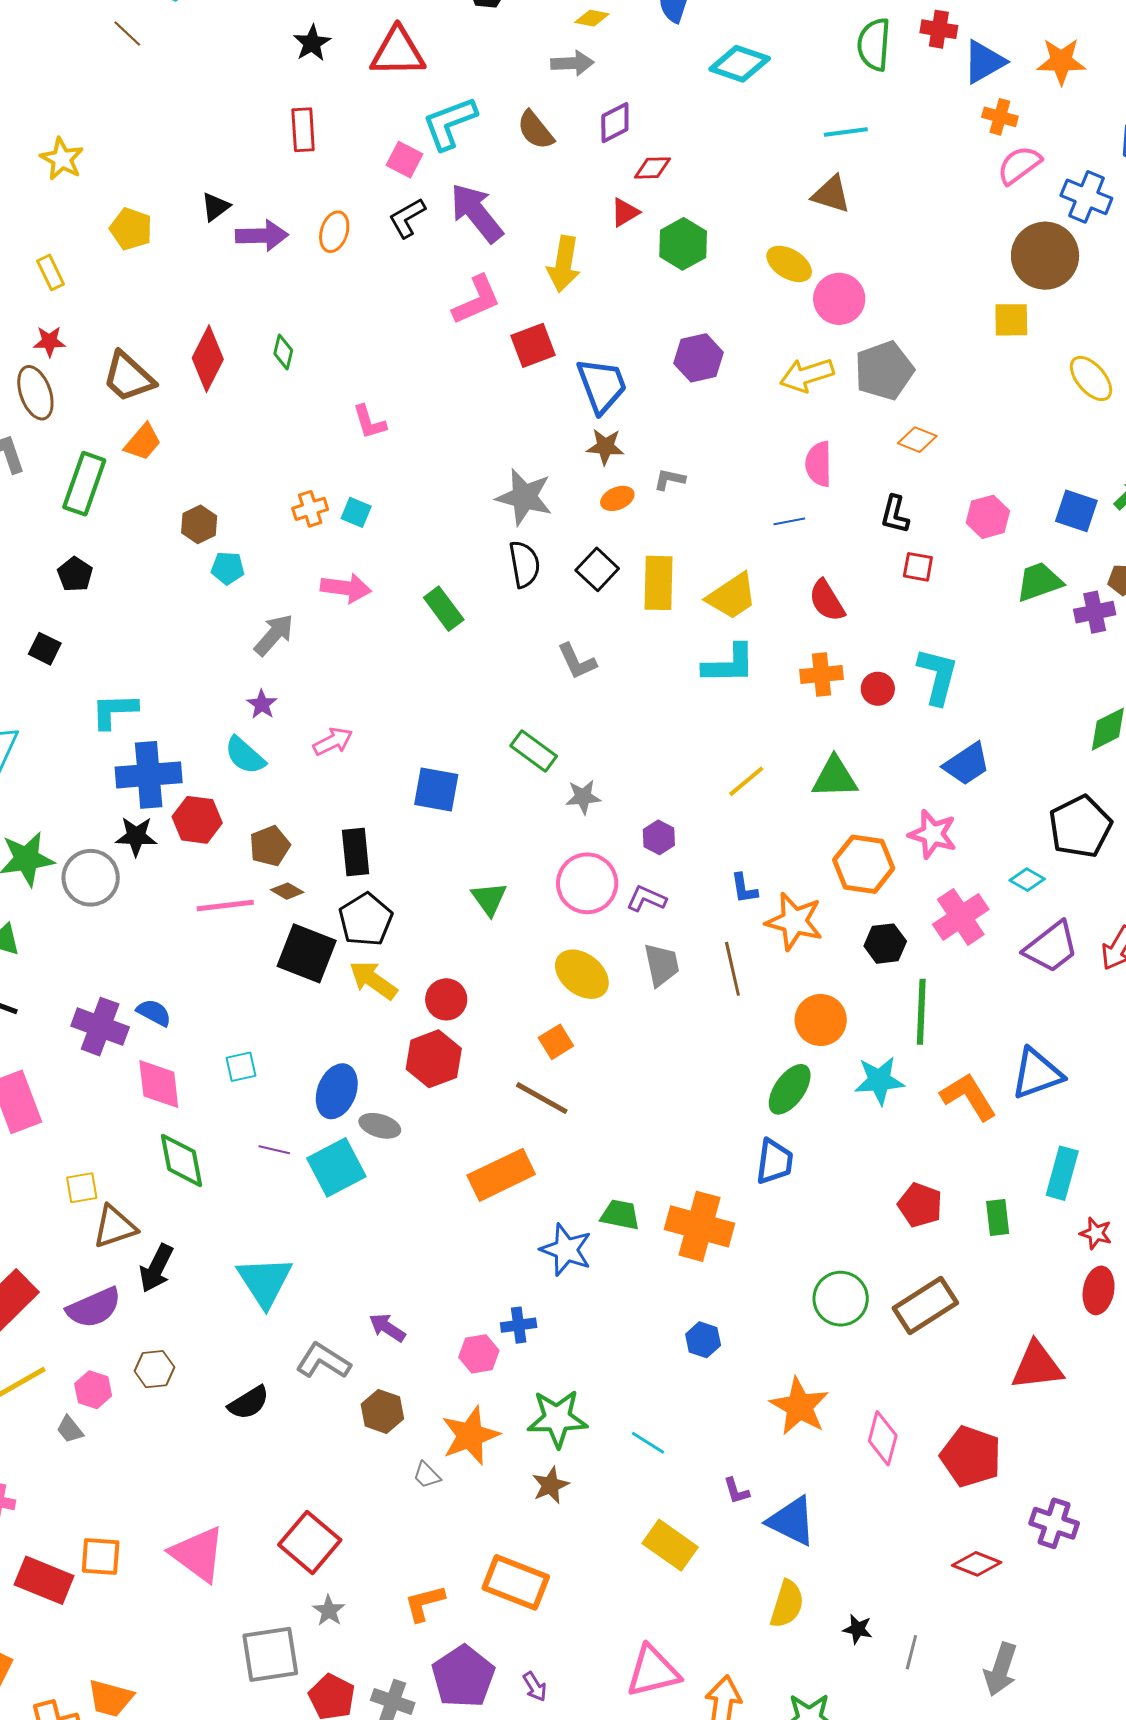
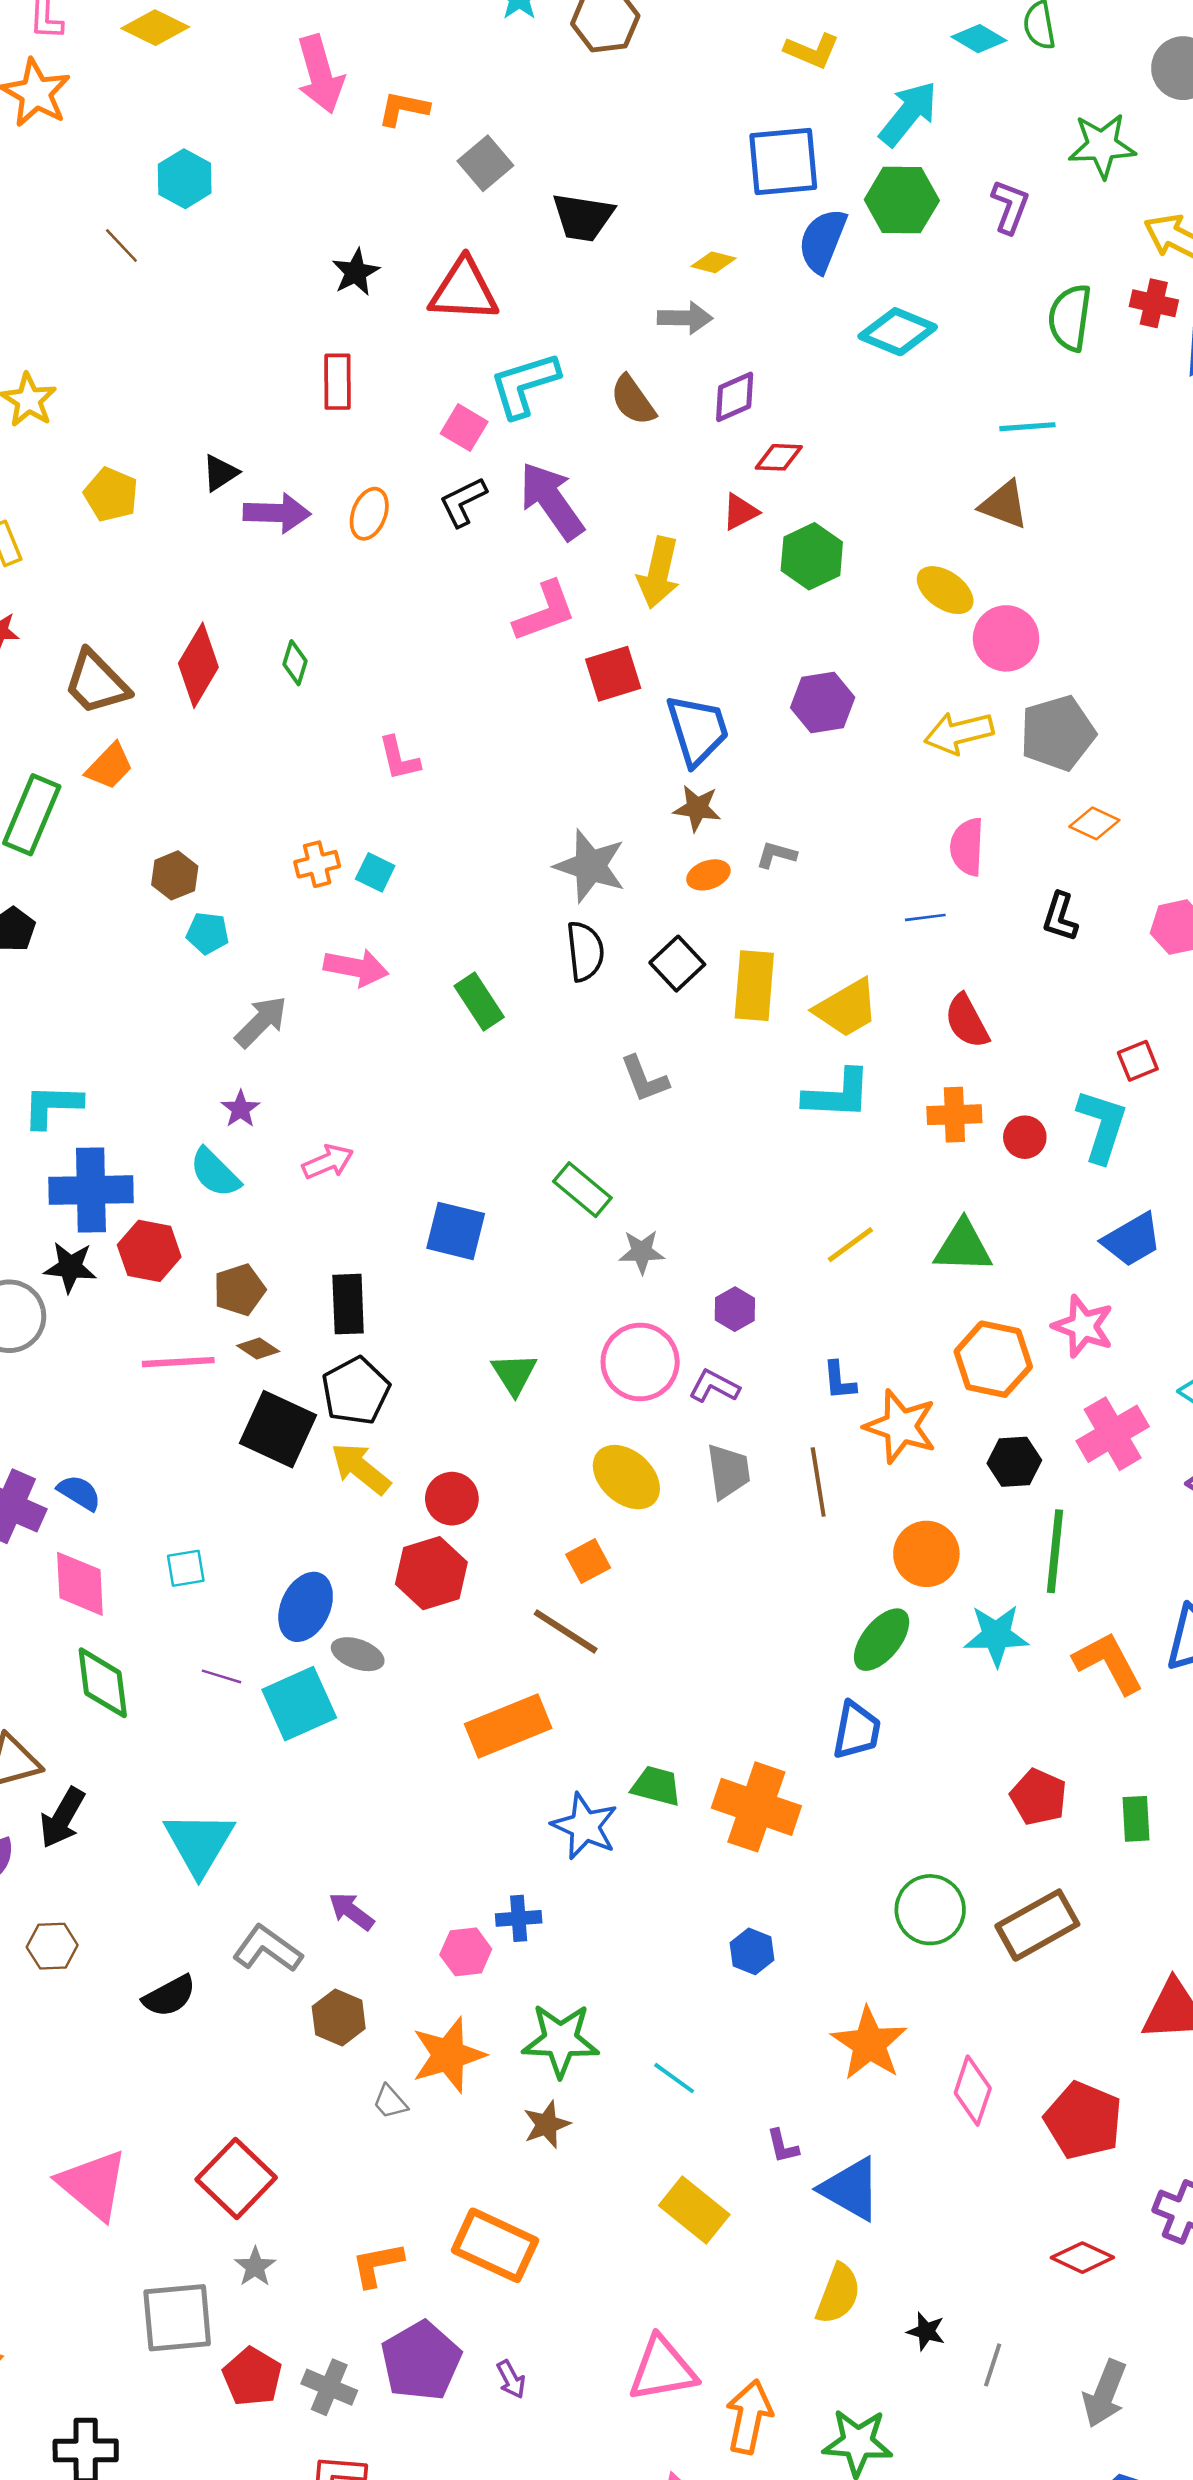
red square: (918, 567) -> (1138, 1061), moved, turned -36

